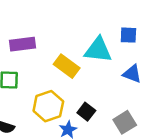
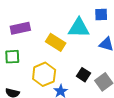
black square: (86, 112) -> (84, 75), moved

